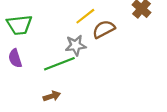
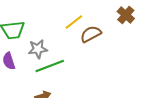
gray star: (76, 45) -> (38, 49), moved

